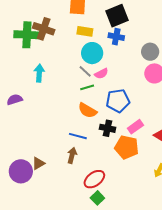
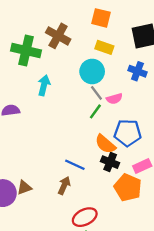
green cross: (27, 35) -> (26, 51), moved
blue cross: (116, 37) -> (137, 71), moved
cyan circle: (92, 53) -> (92, 71), moved
green line: (87, 87) -> (95, 111), turned -48
orange semicircle: (87, 110) -> (105, 144), moved

